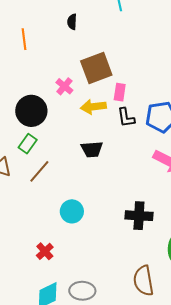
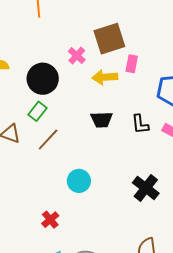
black L-shape: (126, 118) -> (140, 124), moved
black cross: (139, 216) -> (146, 188), turned 32

